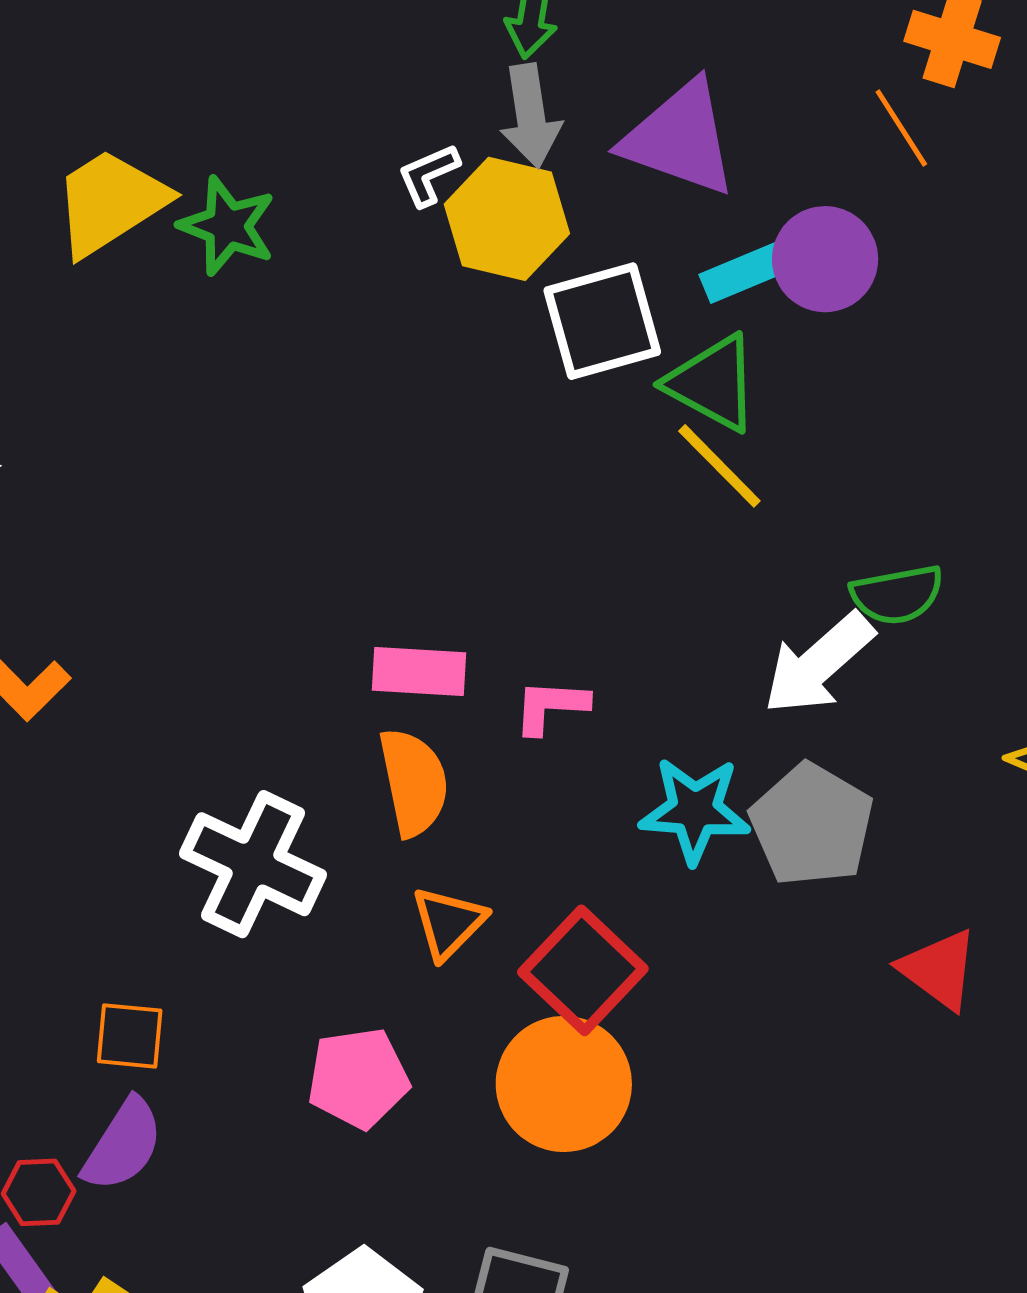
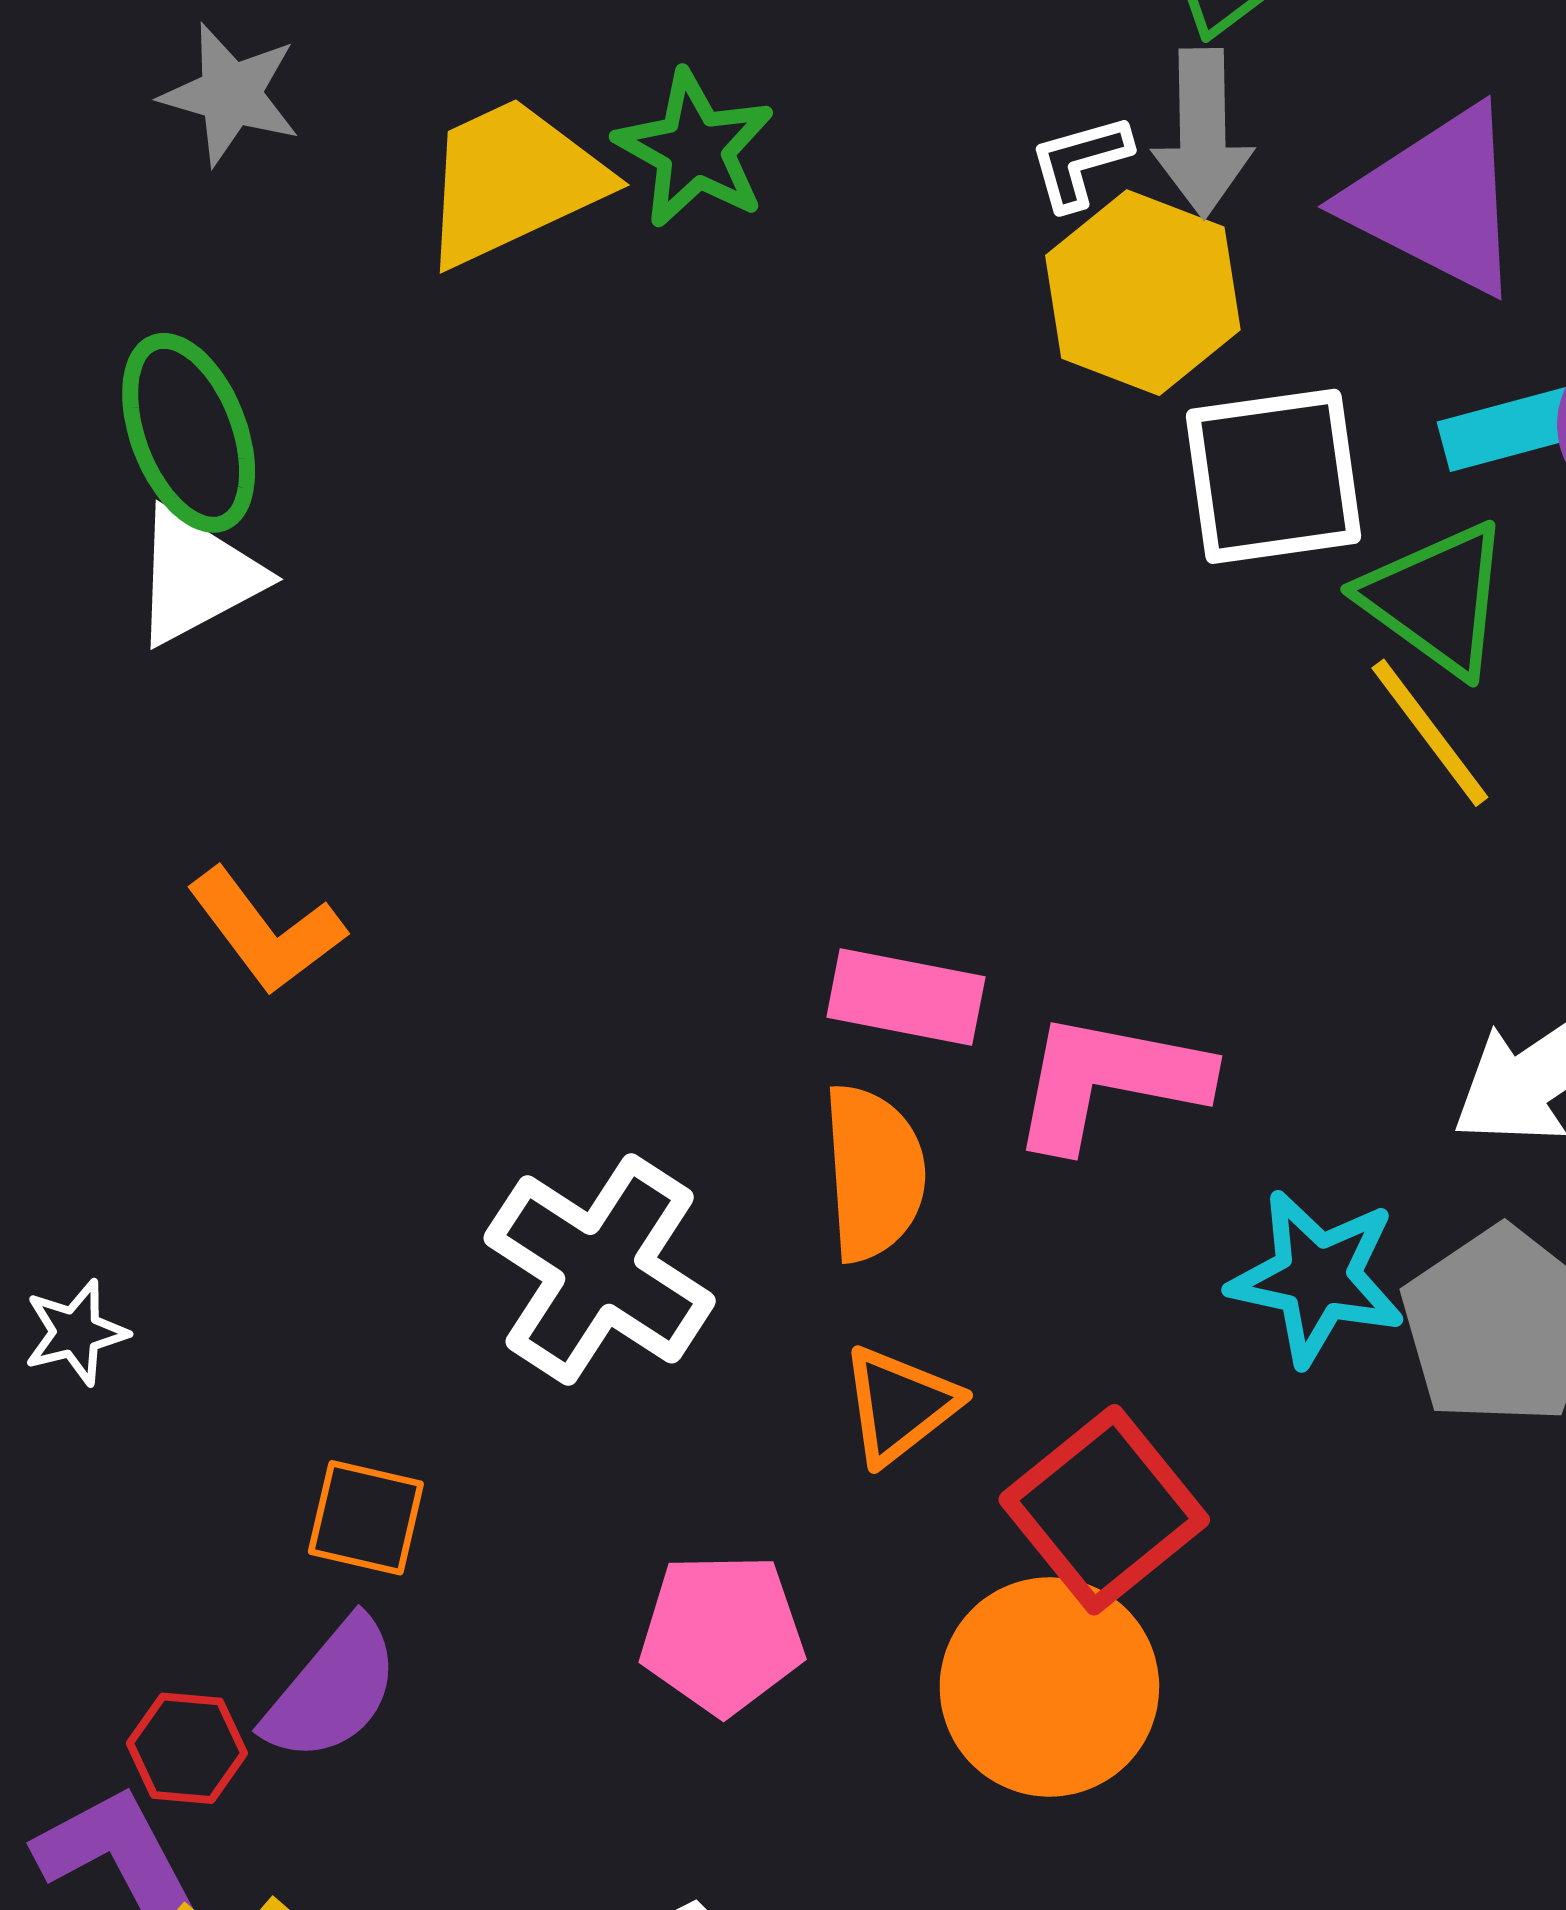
white L-shape: (428, 175) -> (1080, 162), moved
green star: (227, 226) -> (695, 149), moved
pink L-shape: (551, 706) -> (1109, 1081), size x1.6

